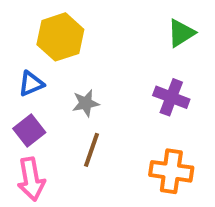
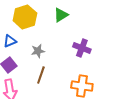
green triangle: (181, 33) -> (61, 15), moved

